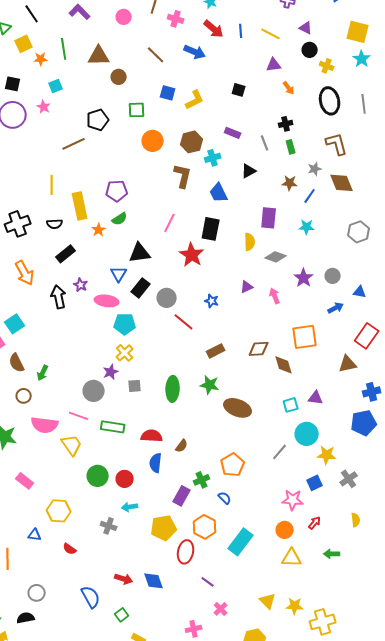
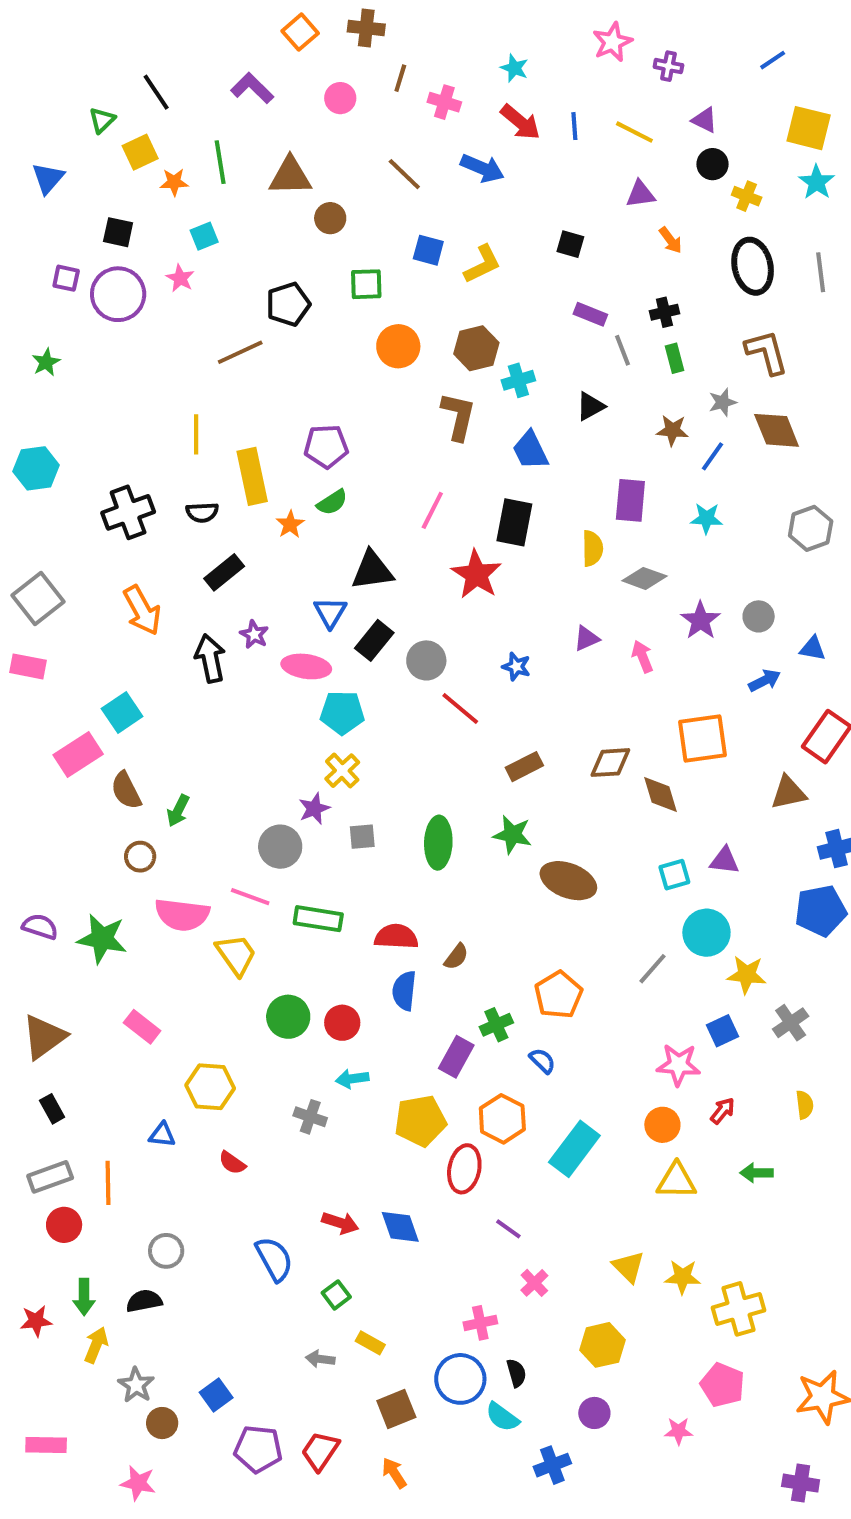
purple rectangle: (233, 133) -> (590, 314), moved

